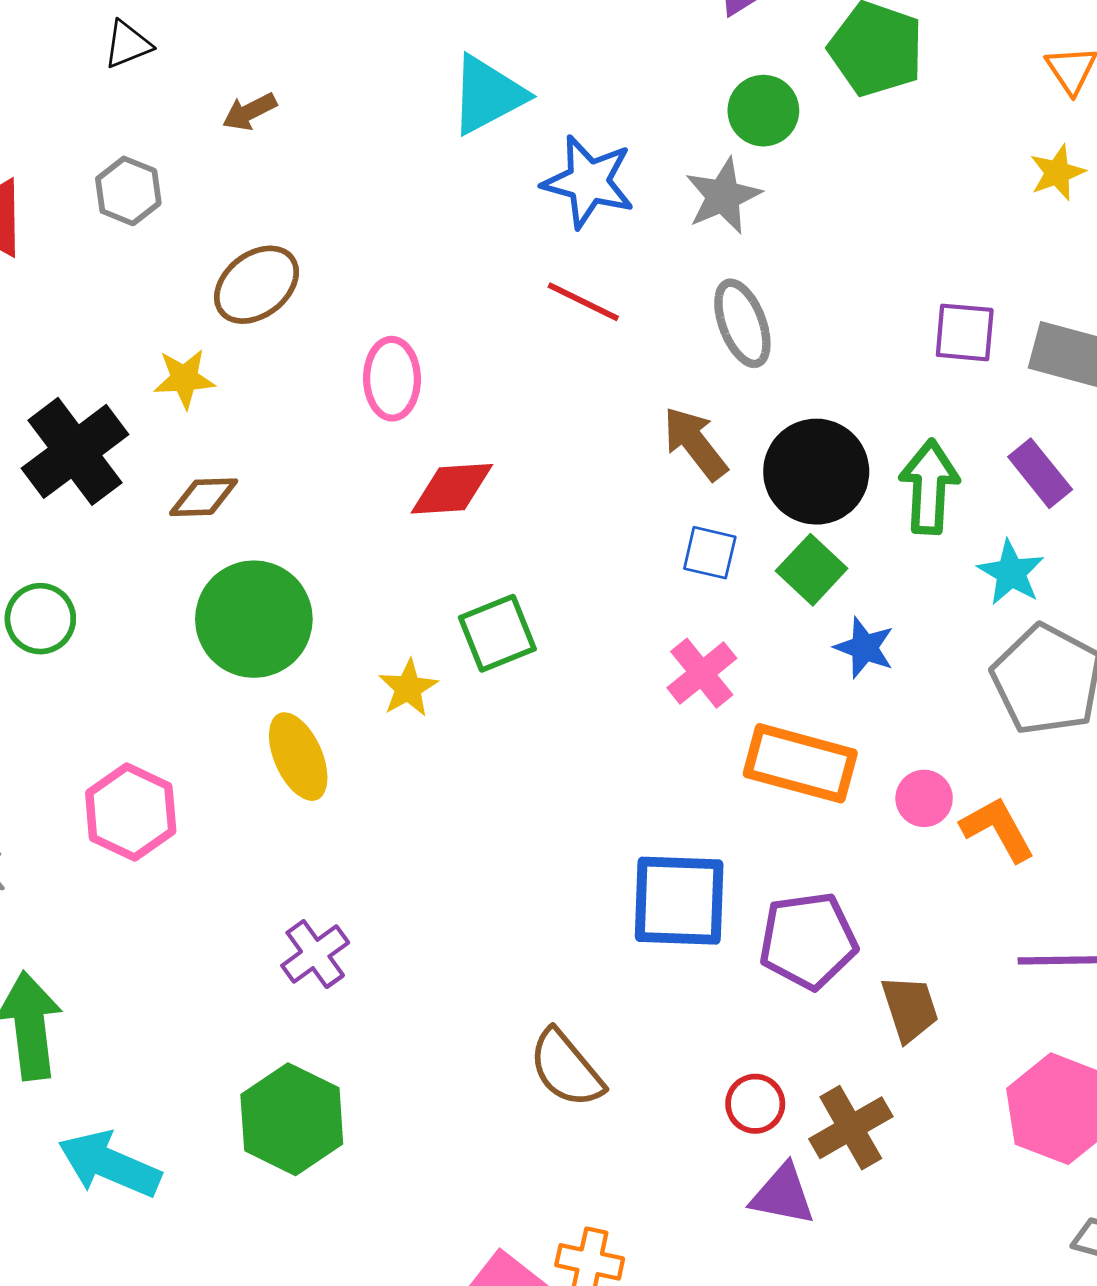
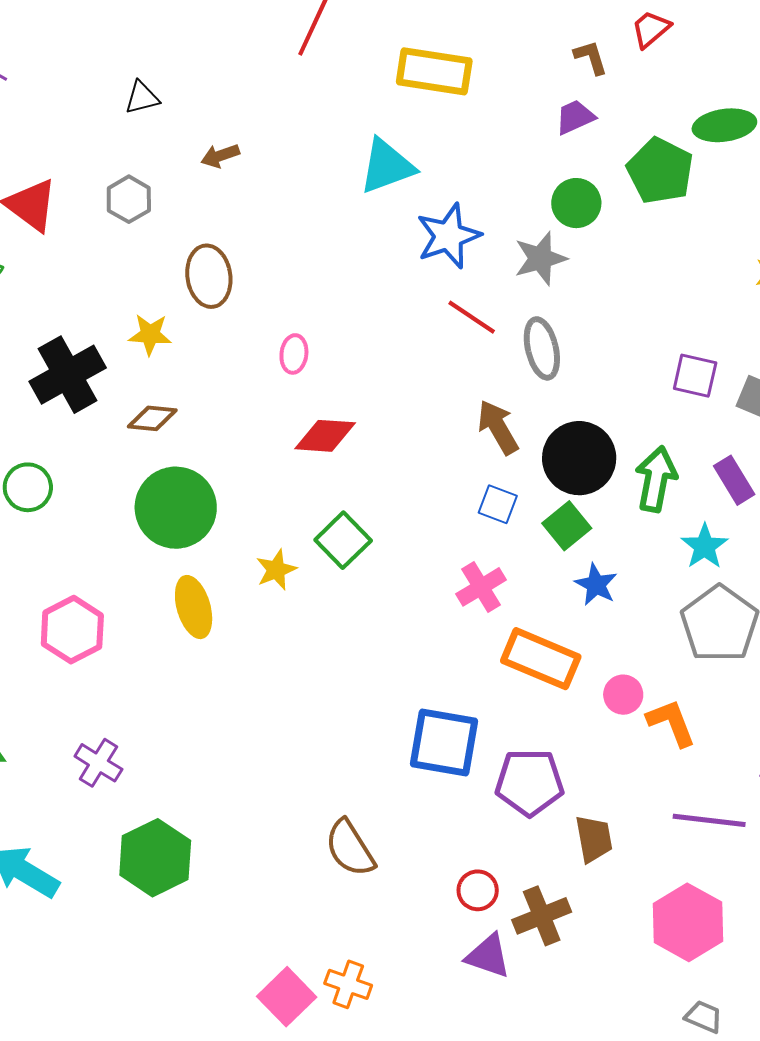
blue star: (588, 182) -> (448, 236), turned 30
brown ellipse: (256, 285) -> (209, 276), turned -68
red line: (583, 302) -> (472, 317), moved
pink ellipse: (392, 379) -> (294, 354), size x0.7
green square: (497, 633) -> (343, 540), turned -30
purple cross: (315, 954) -> (98, 763), moved, turned -30

